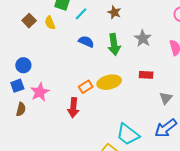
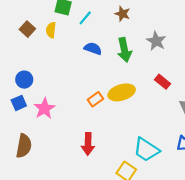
yellow semicircle: (50, 23) -> (51, 30), turned 32
red rectangle: (146, 75) -> (162, 82), turned 40
red arrow: (73, 108) -> (88, 144), moved
brown semicircle: (21, 109) -> (24, 146), moved, size x1.5

